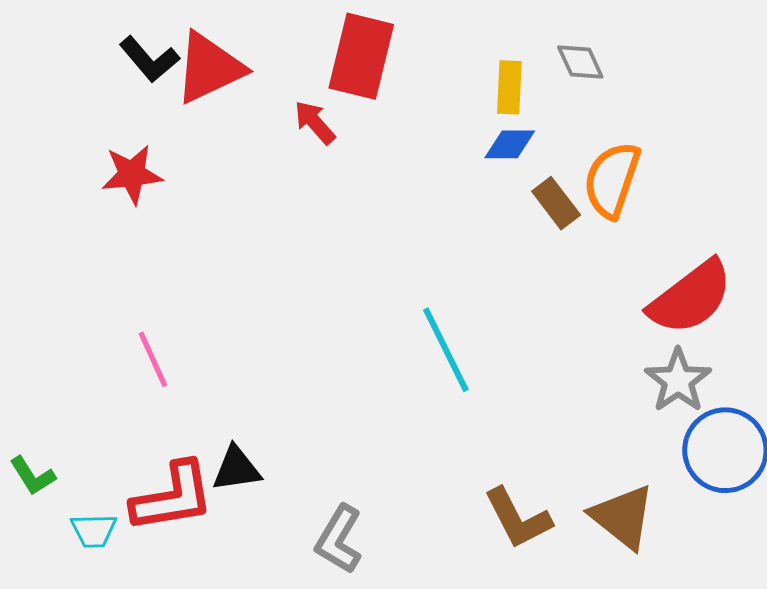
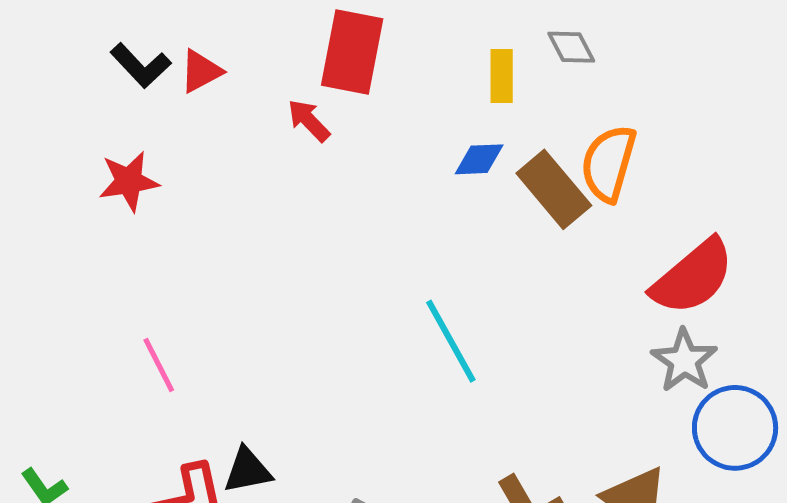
red triangle: (209, 68) -> (201, 71), size x0.6
blue diamond: (510, 144) -> (479, 159), moved
brown rectangle: (556, 203) -> (554, 189), size x1.5

